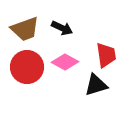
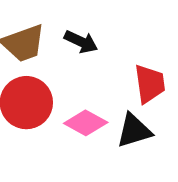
pink diamond: (65, 62) -> (86, 123), moved

